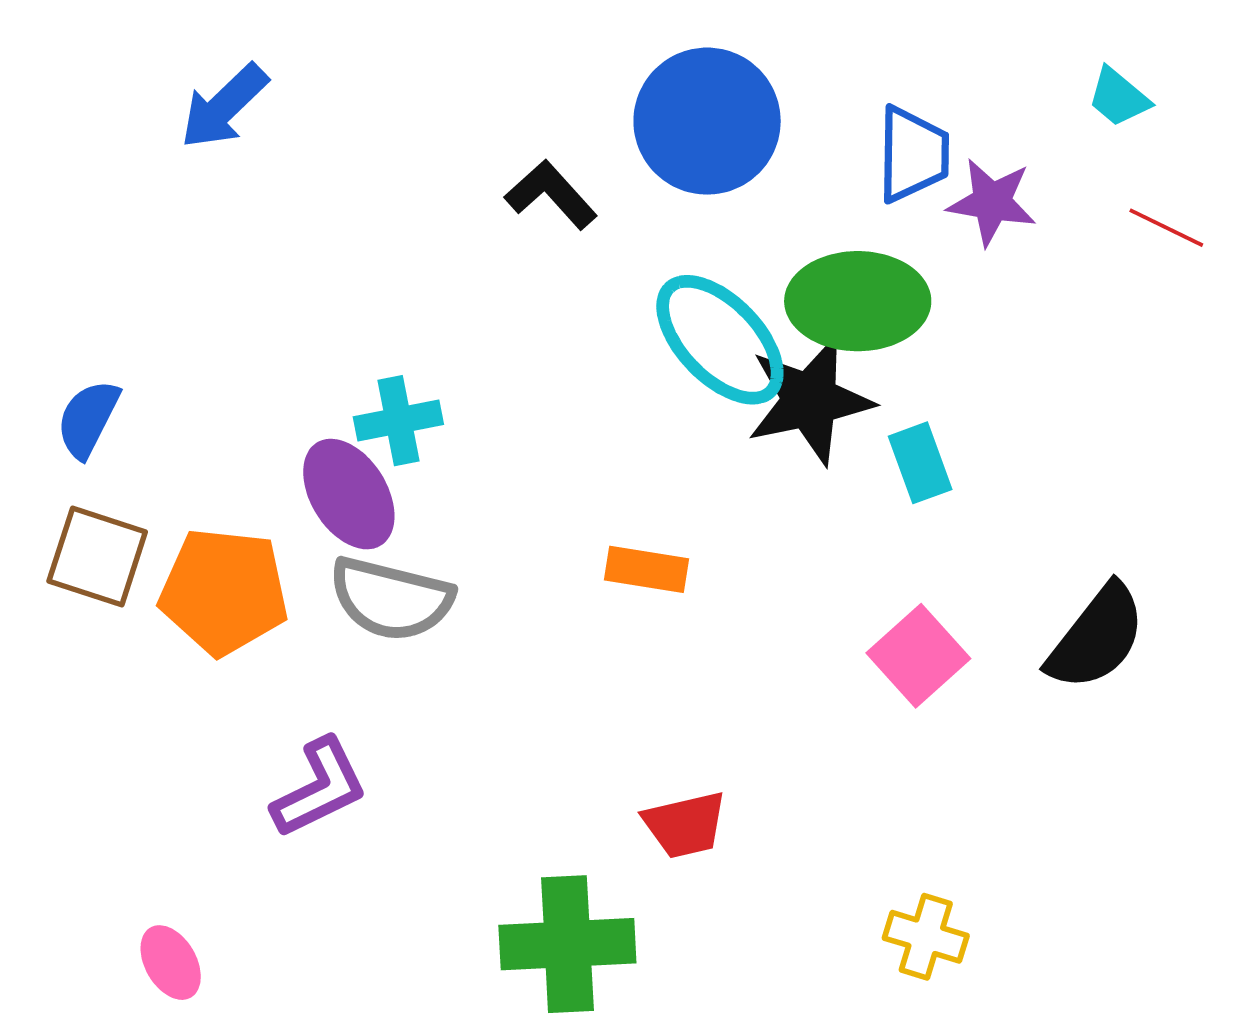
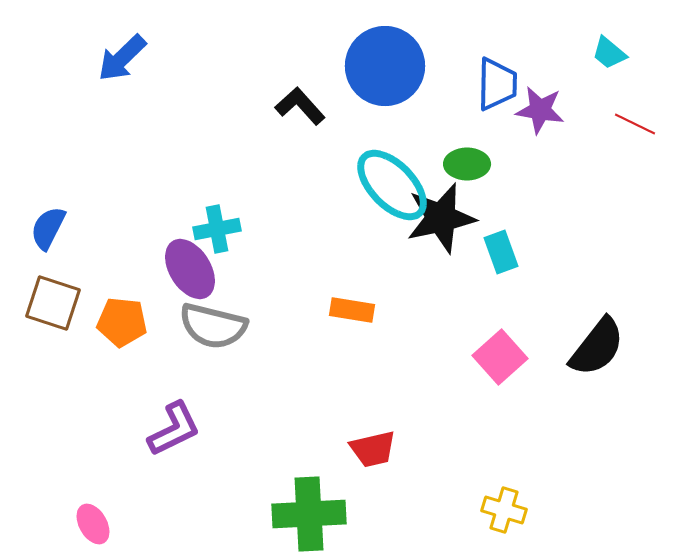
green ellipse: (858, 301) -> (467, 164), size x0.6
orange pentagon: (224, 591) -> (122, 322), size x0.7

